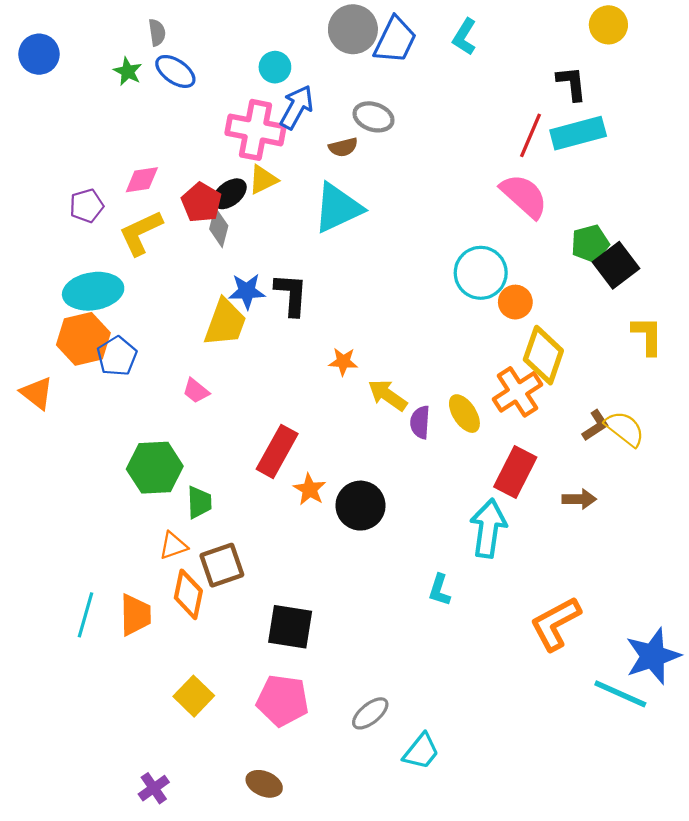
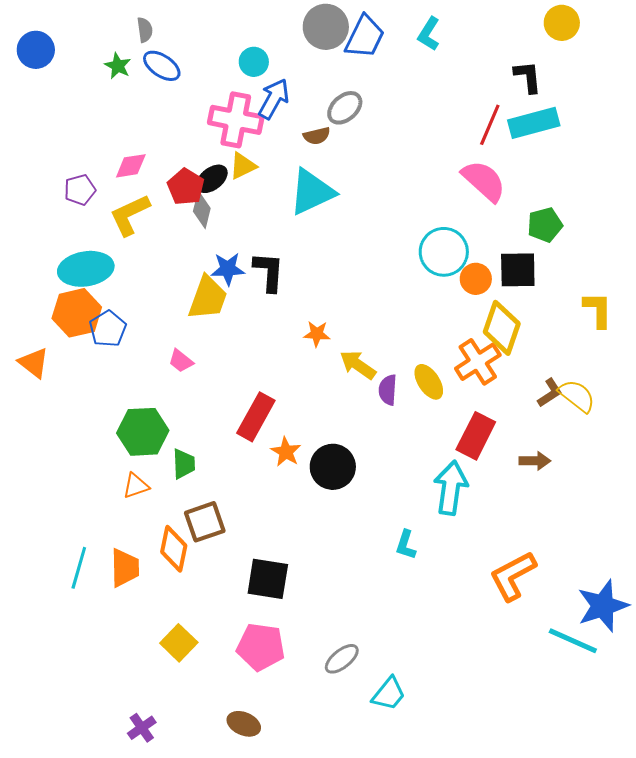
gray ellipse: (373, 117) -> (345, 108), turned -60
black square: (616, 265) -> (518, 270), moved, turned 36
orange triangle: (173, 546) -> (136, 486), moved

